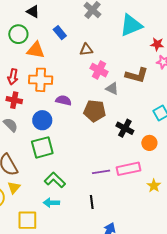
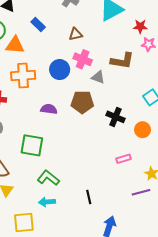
brown triangle: (86, 50) -> (76, 34), moved
purple semicircle: (64, 100) -> (49, 109), moved
blue circle: (42, 120) -> (60, 70), moved
green square: (42, 147) -> (32, 145), turned 30
pink rectangle: (129, 169) -> (123, 159), size x0.6
purple line: (101, 172) -> (141, 192), moved

